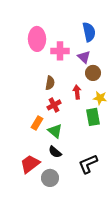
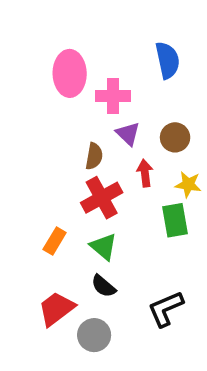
purple triangle: (84, 57) -> (128, 134), moved
red cross: (54, 105) -> (102, 198), size x1.5
orange rectangle: (37, 123) -> (55, 241), moved

